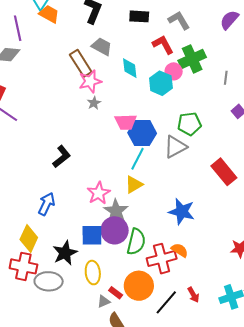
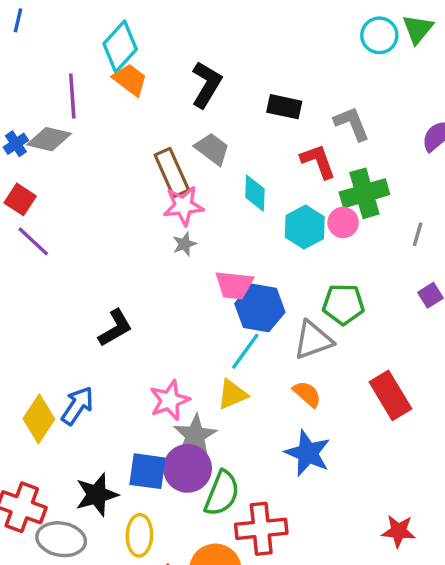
pink circle: (174, 71) -> (343, 222), moved
yellow diamond: (29, 238) -> (39, 419), moved
orange semicircle: (180, 250) -> (307, 394), moved

